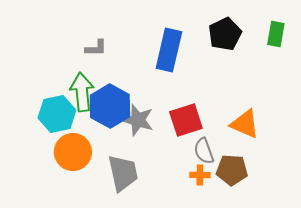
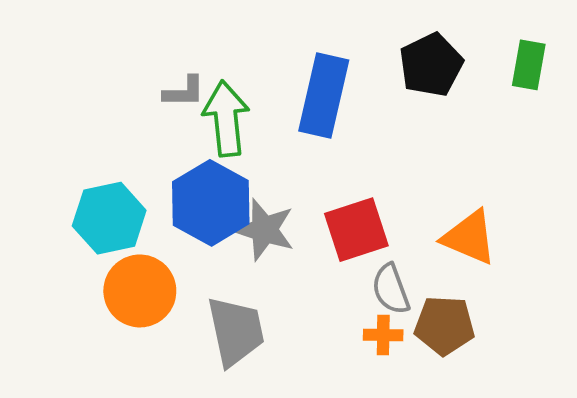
green arrow: (82, 92) -> (226, 119), moved

